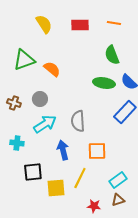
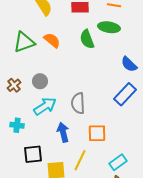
green semicircle: (112, 55) -> (87, 39), moved
orange semicircle: (52, 69) -> (52, 40), moved
green ellipse: (104, 83) -> (109, 27), moved
brown cross: (14, 103) -> (14, 85), turned 32

